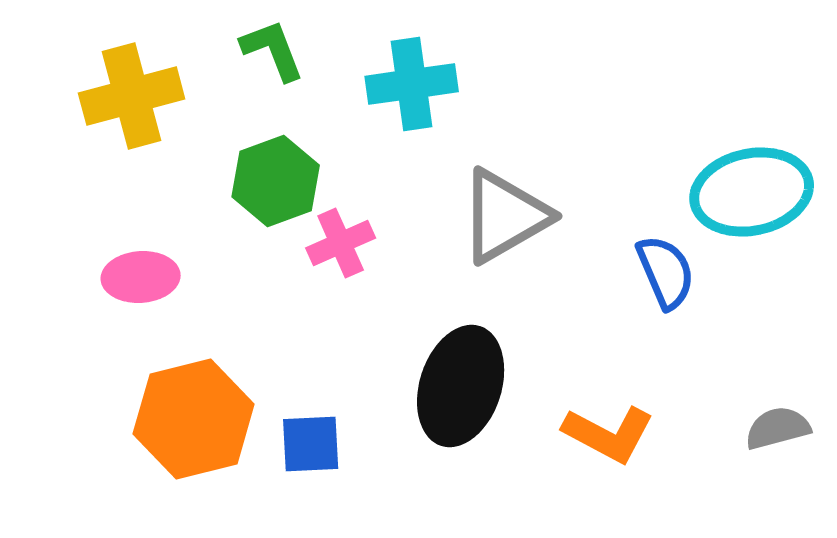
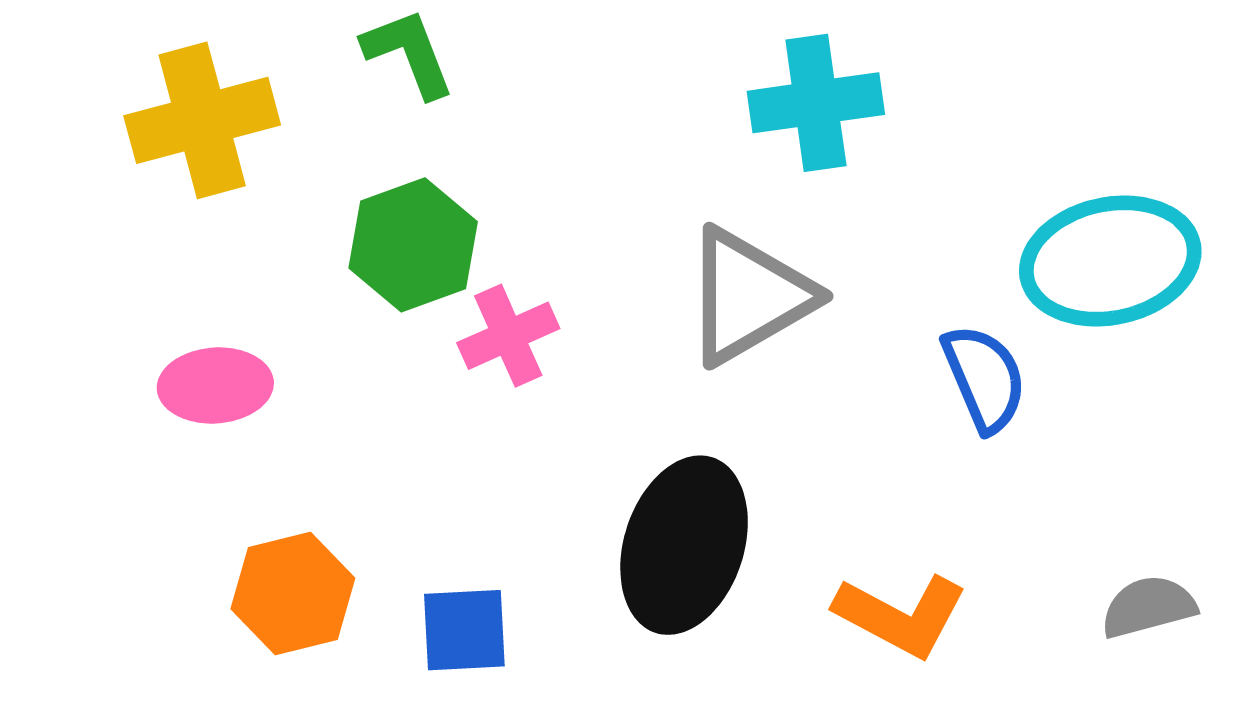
cyan cross: (412, 84) -> (816, 103), moved
orange hexagon: (194, 419) -> (293, 594), size x0.7

